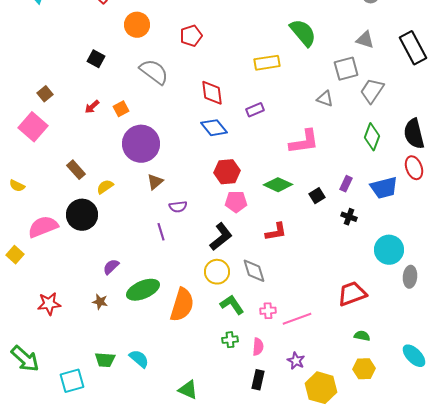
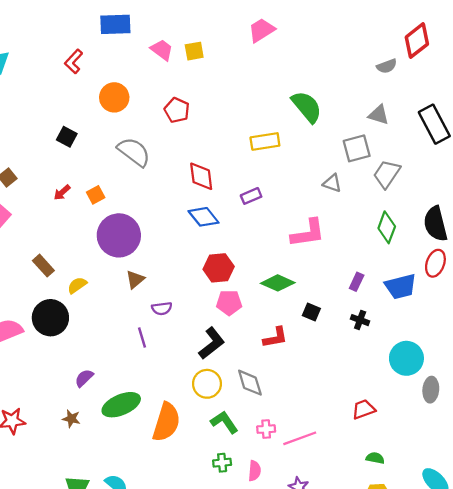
red pentagon: (191, 36) -> (177, 110), turned -30
red ellipse: (414, 168) -> (435, 263), turned 40
black square: (317, 196) -> (311, 312), moved, turned -35
red trapezoid: (352, 294) -> (364, 409), size x0.7

